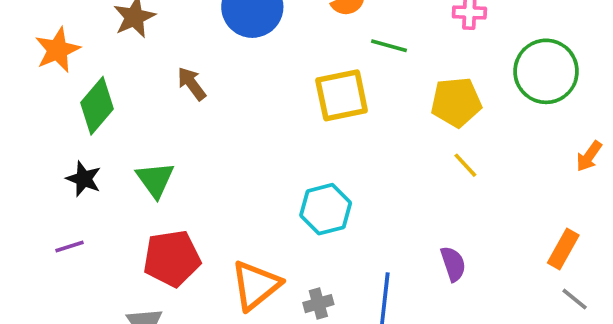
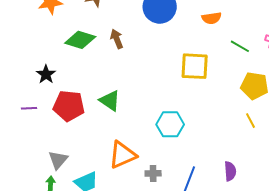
green line: (389, 46) -> (240, 46), moved
green diamond: (97, 106) -> (80, 40), moved, turned 52
green triangle: (155, 180) -> (110, 101), moved, turned -35
red pentagon: (172, 258) -> (69, 106), moved

